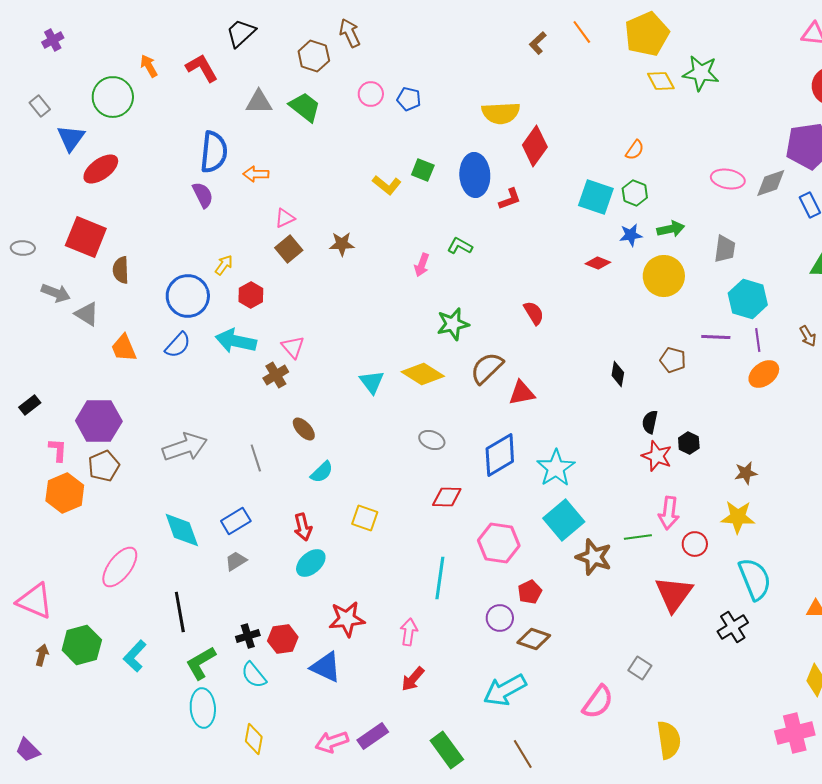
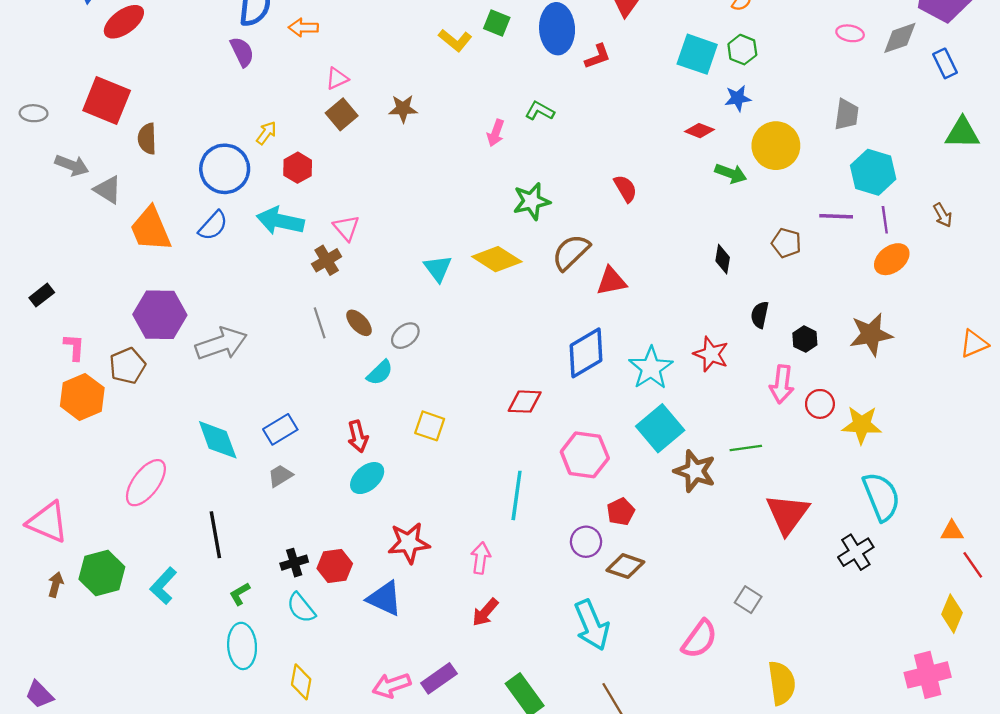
pink ellipse: (728, 179) -> (850, 33), size x0.7
green arrow: (671, 229) -> (731, 173), moved, turned 32
orange trapezoid: (124, 348) -> (151, 229), size x1.4
purple hexagon: (99, 421) -> (160, 315), moved
gray ellipse: (432, 440) -> (405, 336), moved, turned -60
red star: (657, 456) -> (711, 354), moved
gray line: (256, 458) -> (320, 323), moved
brown star: (746, 473) -> (871, 334), moved, size x1.6
pink arrow: (669, 513) -> (782, 384), moved
red circle: (695, 544) -> (820, 404), moved
green L-shape: (201, 663) -> (240, 594), size x0.6
cyan arrow: (505, 690) -> (592, 625), turned -84

